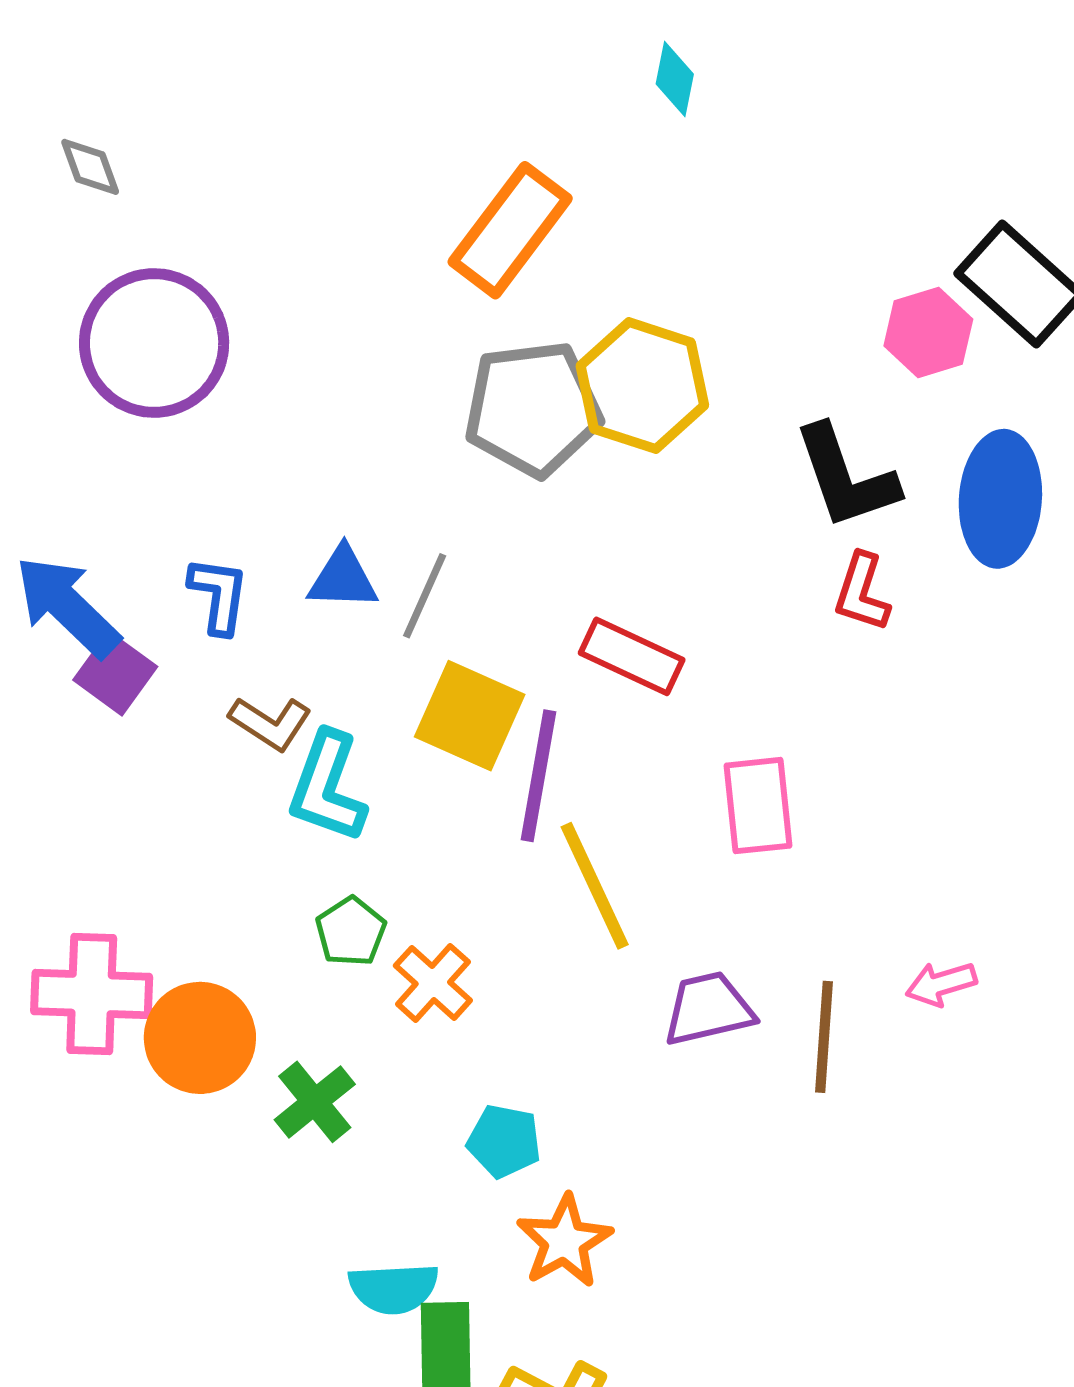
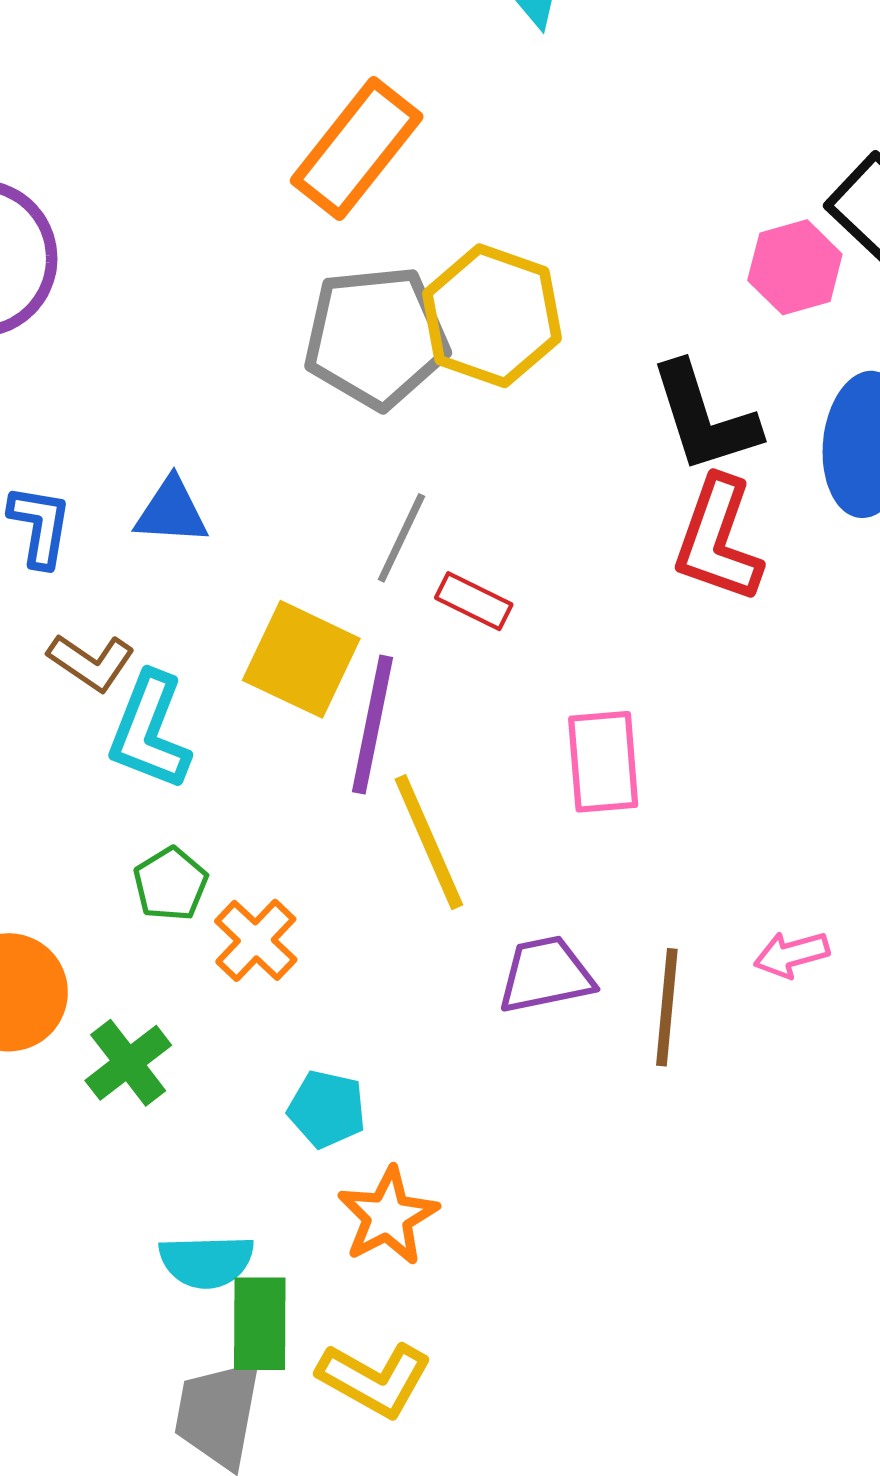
red L-shape: (862, 592) -> (718, 540), size x1.5
gray line: (425, 596) -> (401, 538), moved
red rectangle: (632, 656) -> (474, 601), size x0.7

